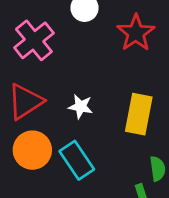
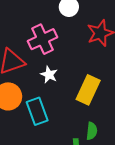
pink cross: (34, 40) -> (42, 39), moved

